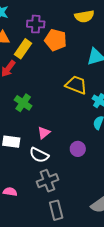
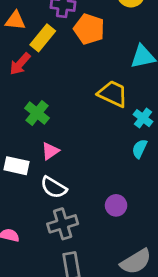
pink triangle: (44, 133) -> (50, 151), moved
purple circle: (78, 149) -> (116, 205), moved

